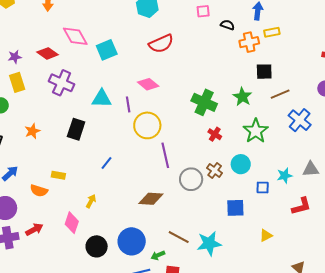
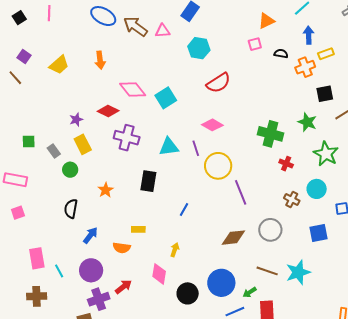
gray circle: (191, 179) -> (270, 230), moved

